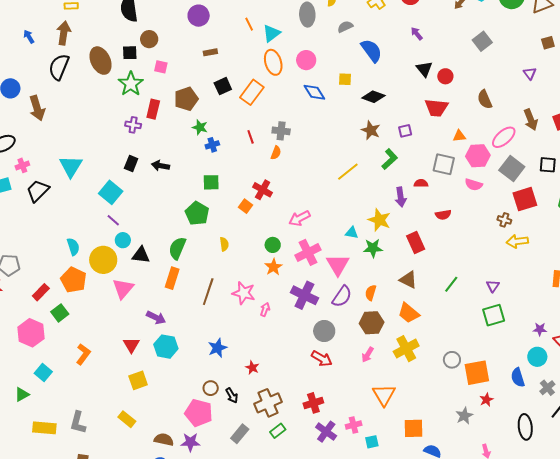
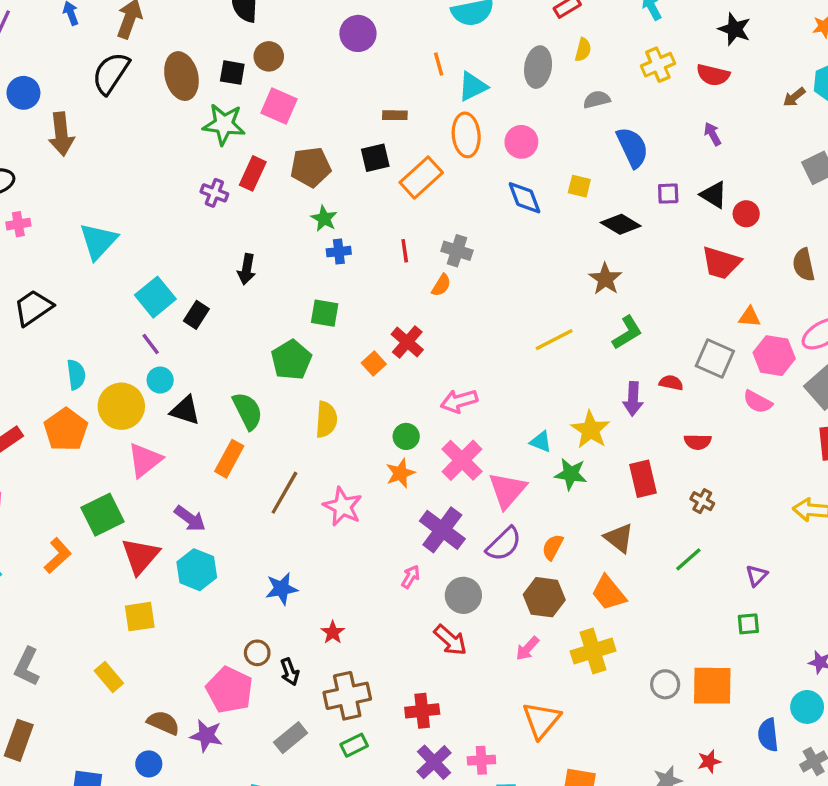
brown rectangle: (210, 52) -> (395, 115), moved
pink square: (161, 67) -> (279, 106), size x1.5
black triangle: (424, 69) -> (714, 195), turned -30
green star: (131, 84) -> (224, 124), turned 30
purple square: (405, 131) -> (668, 194), moved
black rectangle: (131, 163) -> (196, 315), moved
black arrow: (161, 166) -> (247, 269), turned -102
black trapezoid: (38, 191) -> (33, 308), moved
brown cross: (504, 220) -> (702, 501), moved
yellow semicircle: (224, 244) -> (326, 419), size x1.5
green semicircle: (177, 248) -> (248, 411), turned 120
pink cross: (308, 252) -> (462, 460), turned -30
pink arrow: (265, 309) -> (411, 577), moved
green square: (60, 313) -> (102, 515), moved, size x1.4
green square: (494, 315) -> (748, 624), size x0.6
red triangle: (131, 345) -> (140, 556), size x1.4
orange square: (477, 373) -> (712, 686), moved

